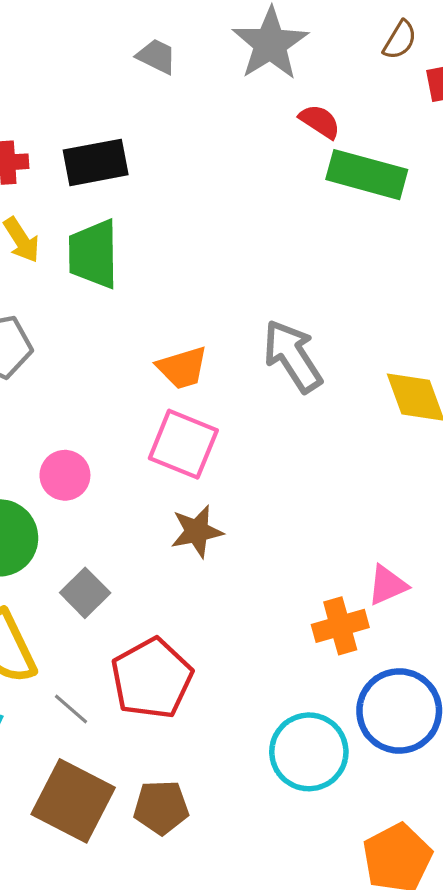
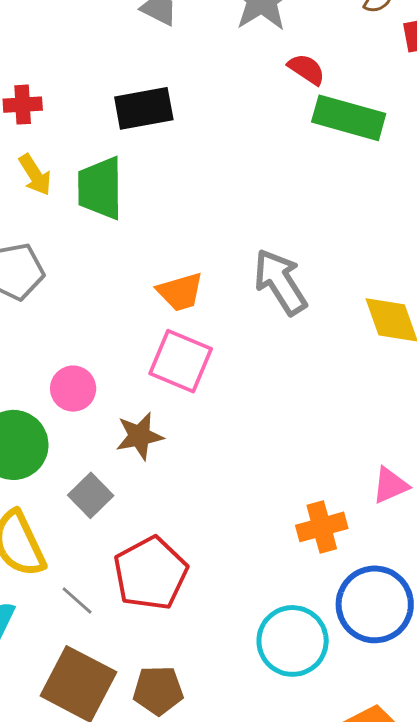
black rectangle: (96, 162) -> (144, 108), moved
brown star: (197, 531) -> (139, 436), moved
pink triangle: (387, 585) -> (390, 485), moved

